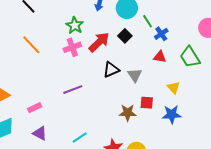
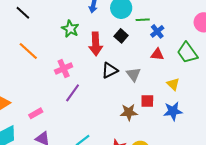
green line: (148, 21) -> (143, 20), turned -56
red arrow: (99, 42) -> (96, 44), turned 135
pink cross: (72, 47) -> (64, 68), moved
purple line: (73, 90) -> (73, 93), turned -30

